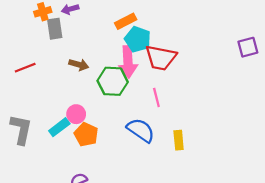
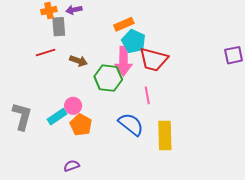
red line: (25, 68) -> (46, 53), moved
yellow rectangle: (179, 140) -> (165, 136), size x1.6

